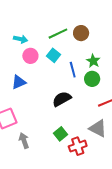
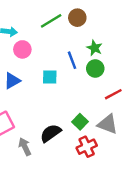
cyan square: (54, 55) -> (50, 77), moved, turned -32
black semicircle: (62, 99) -> (51, 133), moved
green square: (60, 134) -> (80, 122), moved

